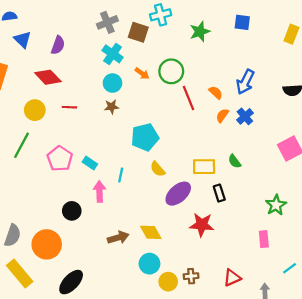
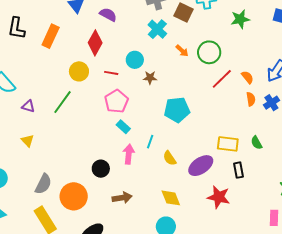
purple semicircle: (58, 45) -> (108, 15), turned -90
red diamond: (48, 77) -> (95, 43), turned 65
cyan circle: (112, 83) -> (135, 60), moved
red line: (189, 98) -> (222, 79), turned 60
orange semicircle: (222, 115) -> (251, 99), turned 128
pink pentagon: (60, 159) -> (116, 101), moved
yellow semicircle: (158, 169) -> (170, 158), moved
brown arrow: (118, 238) -> (122, 198), moved

